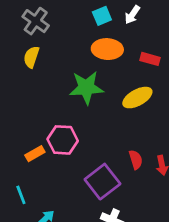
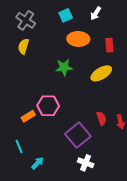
cyan square: (102, 16) -> (66, 15), moved
red rectangle: (150, 59) -> (109, 45), turned 72
green star: (86, 88) -> (64, 67), size x0.7

